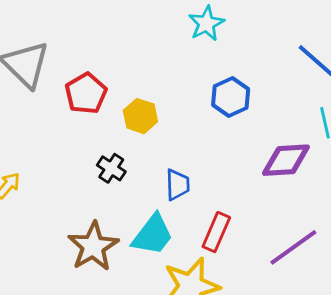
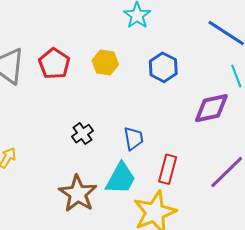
red pentagon: (86, 93) -> (54, 64), moved
yellow hexagon: (140, 116) -> (105, 62), moved
black cross: (111, 168) -> (83, 134), turned 30

